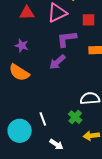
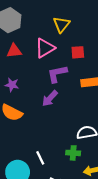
green cross: (75, 117) -> (73, 153), turned -32

